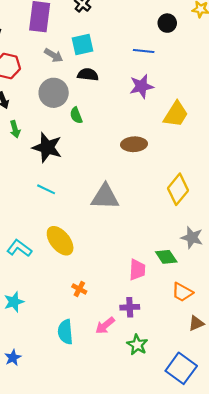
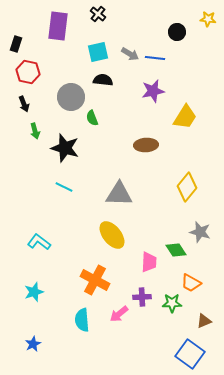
gray arrow: (54, 55) -> (130, 54), moved
yellow ellipse: (60, 241) -> (112, 235), moved
orange cross: (79, 289) -> (95, 280), size x2.0
brown triangle: (196, 323) -> (204, 321), moved
green star: (137, 345) -> (172, 303), moved, turned -30

